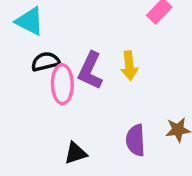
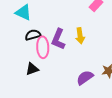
purple semicircle: (136, 140) -> (85, 78), turned 60
black triangle: (76, 153) -> (32, 69), moved

